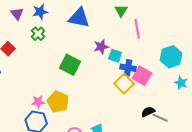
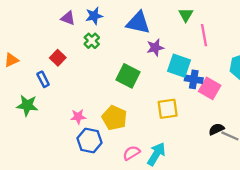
purple triangle: (17, 14) -> (68, 18), turned -32
purple star: (101, 47) -> (155, 48), moved
cyan square: (115, 56) -> (179, 66), size x1.5
yellow square: (124, 84) -> (168, 109), moved, turned 36
pink star: (38, 102) -> (78, 117), moved

